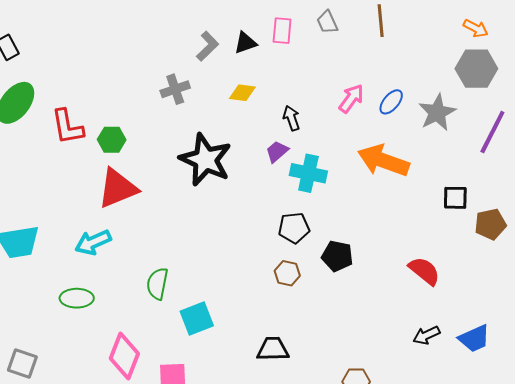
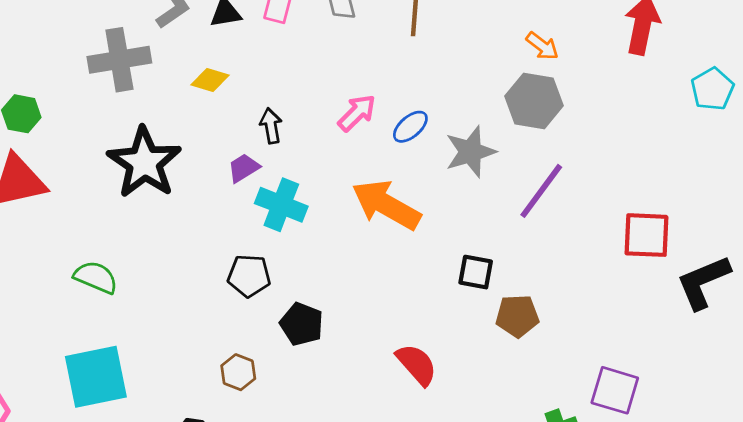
gray cross: (175, 89) -> (119, 60), size x1.5
brown hexagon: (287, 273) -> (238, 372), moved
green semicircle: (157, 284) -> (96, 277), moved, turned 92
cyan square: (197, 318) -> (96, 377), size x1.4

